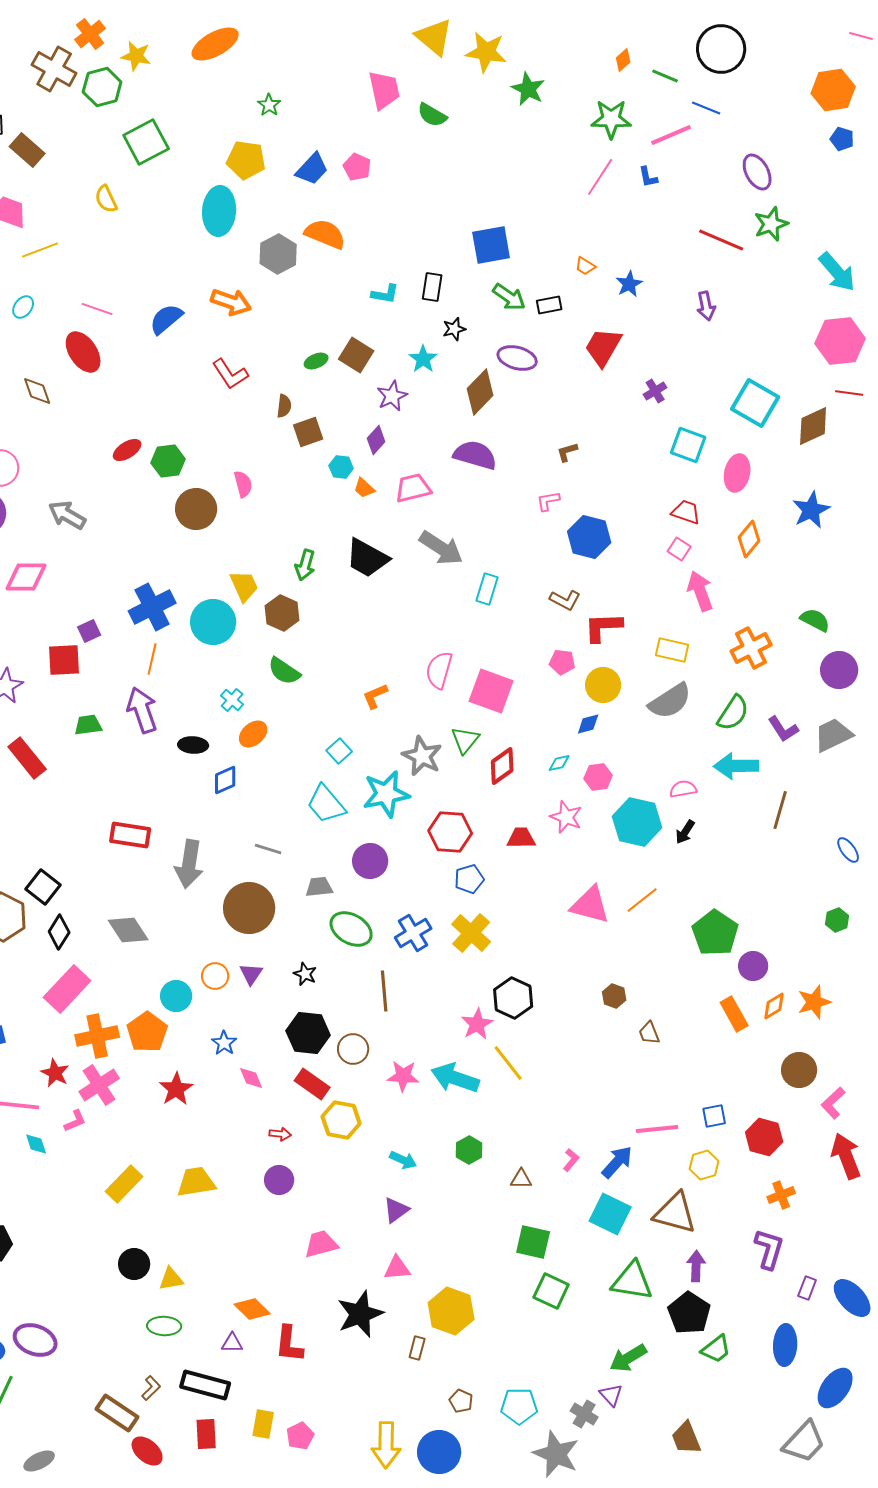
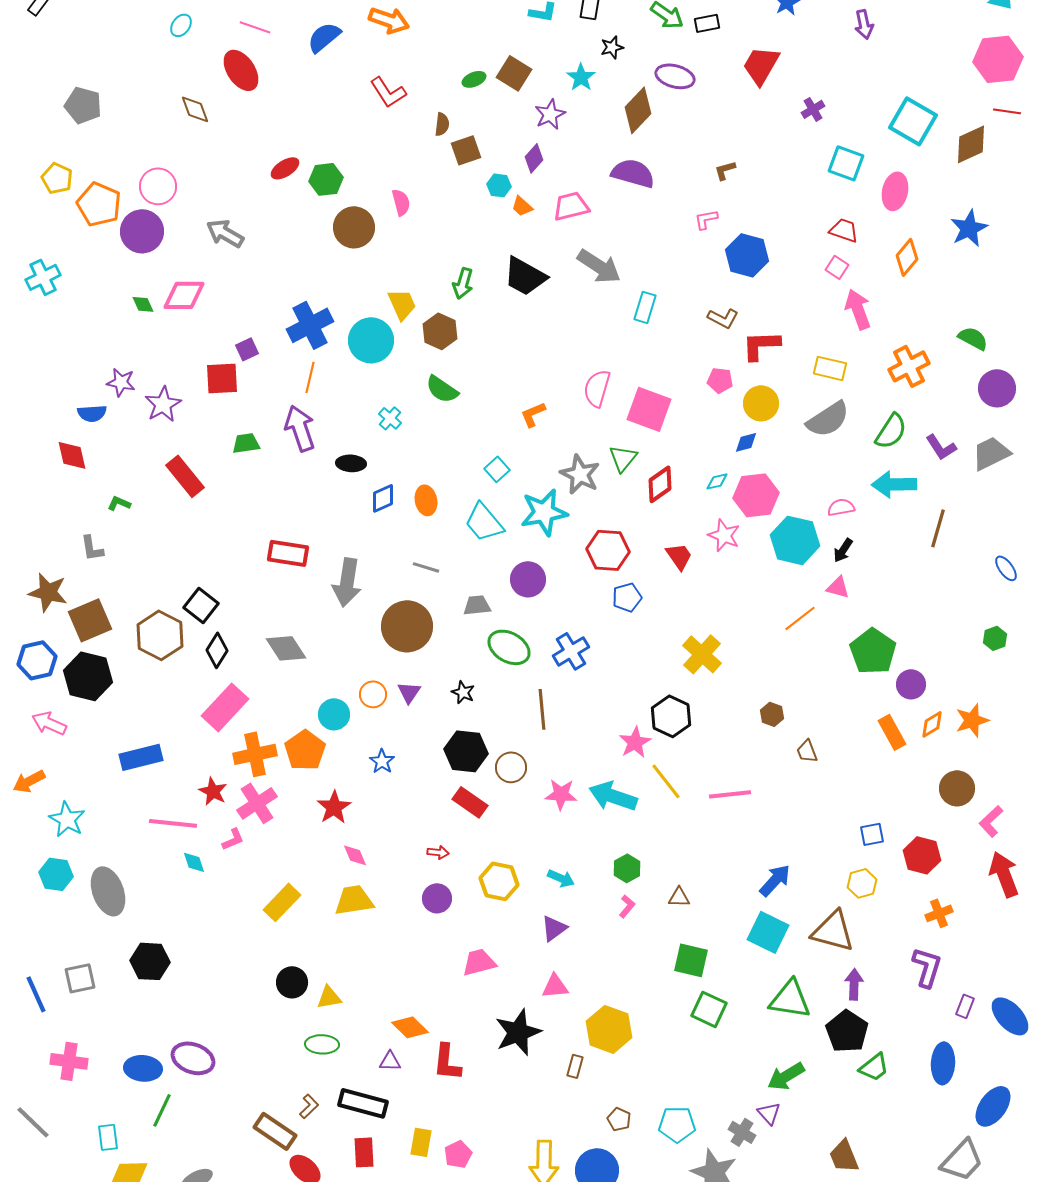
orange ellipse: (253, 734) -> (426, 500), moved, turned -60
pink hexagon: (598, 777) -> (756, 495), size x1.6
red trapezoid: (521, 838) -> (679, 556), turned 56
pink triangle: (590, 905) -> (838, 587), moved, size x0.6
yellow cross: (471, 933) -> (702, 654), moved
pink diamond: (251, 1078) -> (355, 855), moved
yellow hexagon: (341, 1120) -> (499, 881), moved
pink line: (657, 1129) -> (730, 794), moved
pink L-shape: (571, 1160) -> (627, 906), moved

